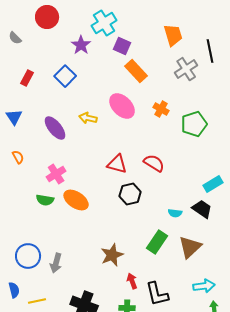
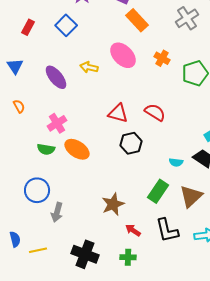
blue circle: (28, 256) -> (37, 190), moved
red arrow: (132, 281) -> (133, 230), turned -35
black L-shape: (157, 294) -> (167, 230), moved

